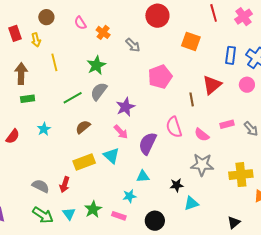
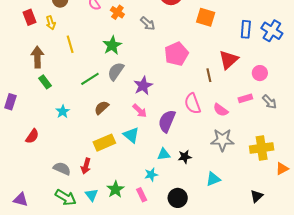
pink circle: (247, 85) -> (260, 73), moved
green rectangle: (28, 99) -> (45, 82), turned 64
red semicircle: (13, 136) -> (32, 136), moved
black star: (177, 185) -> (185, 157), moved
pink rectangle: (119, 216) -> (142, 195), turned 48

